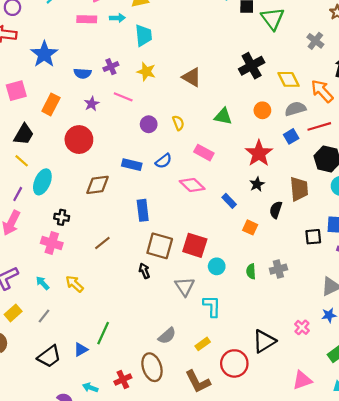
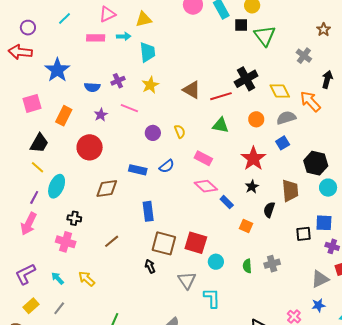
yellow star: (146, 72) -> (150, 85), turned 30
red line: (319, 126) -> (221, 96), moved
pink diamond: (192, 185) -> (206, 186), moved

